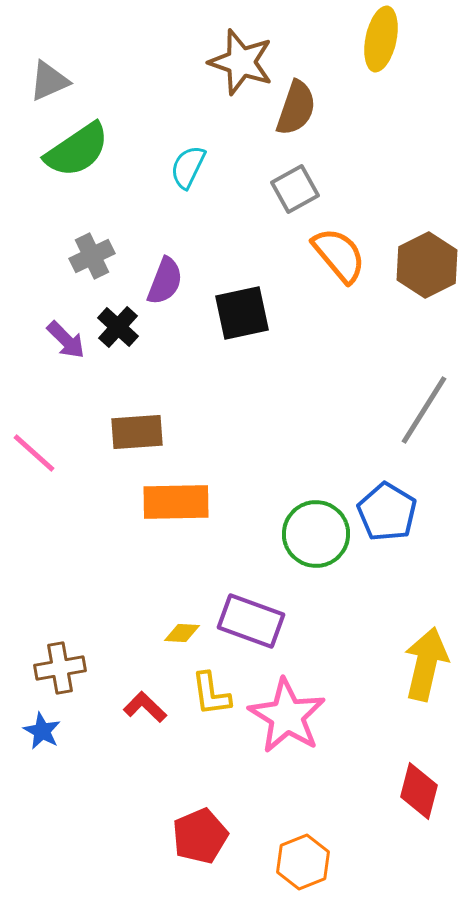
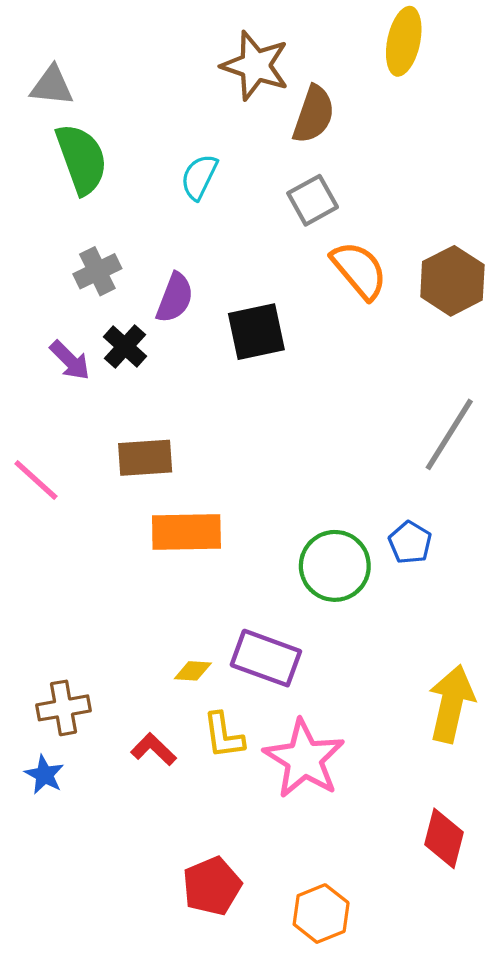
gray triangle: (49, 81) -> (52, 86), turned 30
green semicircle: (77, 150) -> (82, 159), turned -76
blue pentagon: (387, 512) -> (410, 543), size x0.7

